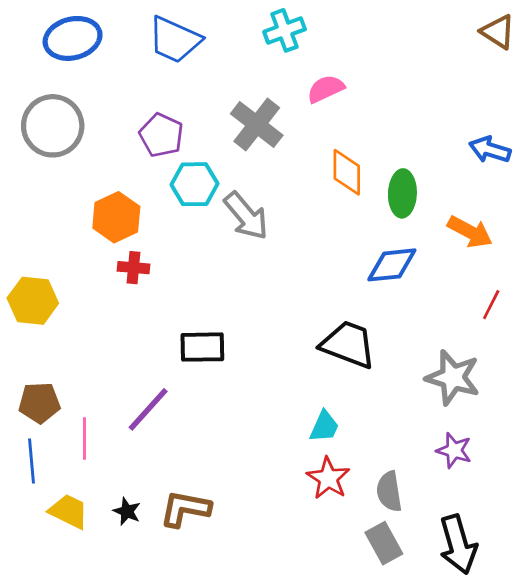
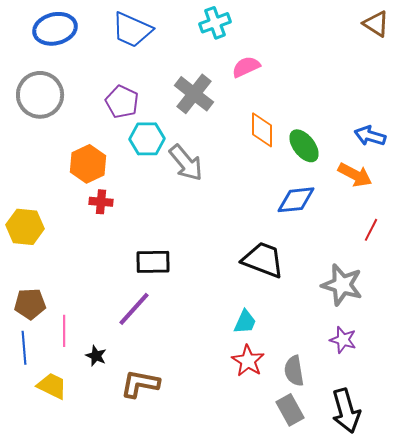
blue arrow: (490, 150) -> (370, 136), moved
green ellipse: (402, 193) -> (304, 146), turned -40
purple line: (148, 409) -> (134, 309), moved
black star: (127, 511) -> (96, 356), moved

